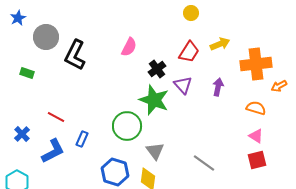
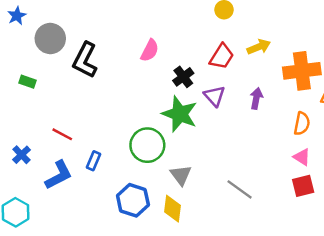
orange semicircle: (256, 108) -> (302, 124), turned 84

